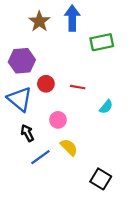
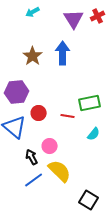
green rectangle: (102, 42) -> (90, 103), moved
black arrow: (27, 133) -> (32, 157), moved
yellow semicircle: (69, 147) -> (60, 171), size x1.4

